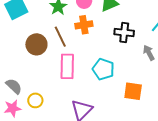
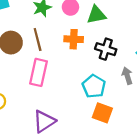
orange cross: (84, 25) -> (74, 39), moved
cyan pentagon: (103, 69) -> (94, 86), moved

